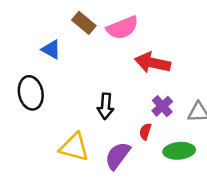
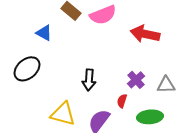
red arrow: (153, 63) -> (145, 34), moved
black ellipse: (31, 93) -> (27, 69), turned 60

